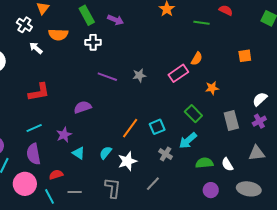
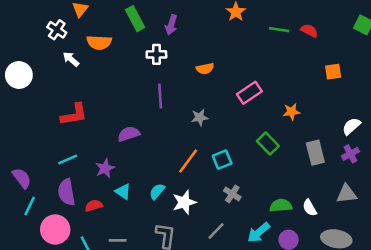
red semicircle: (226, 10) -> (309, 31), moved
purple arrow: (116, 20) -> (171, 25), turned 84
white cross: (93, 42) -> (156, 54), moved
orange semicircle: (197, 59) -> (205, 69), moved, turned 48
gray star: (139, 75) -> (200, 117), moved
purple line: (107, 77) -> (160, 96), turned 66
cyan arrow: (188, 141) -> (259, 232), moved
red semicircle: (56, 175) -> (94, 206), moved

